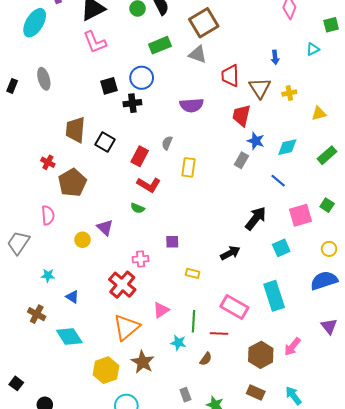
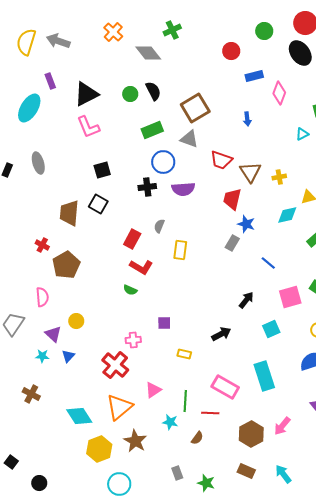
blue arrow: (275, 57) -> (247, 119), moved
red trapezoid: (230, 76) -> (221, 160), turned -70
blue circle: (142, 78) -> (163, 162), moved
black cross: (132, 103) -> (147, 187), moved
black square: (105, 142) -> (98, 204), moved
cyan diamond: (287, 147) -> (287, 215), moved
black arrow: (256, 218) -> (246, 300), size x0.7
purple triangle: (105, 228) -> (53, 334), moved
blue triangle: (72, 297) -> (68, 356), moved, turned 40
cyan diamond: (69, 337) -> (79, 416), moved

